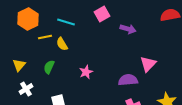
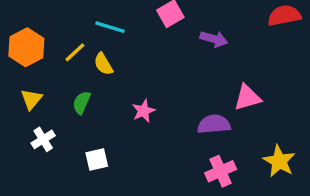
orange hexagon: (28, 19) -> (26, 47), moved
yellow line: (45, 37) -> (75, 52), turned -32
pink triangle: (148, 64) -> (247, 98), turned 30

